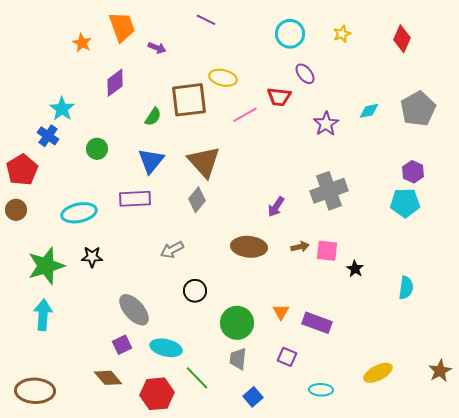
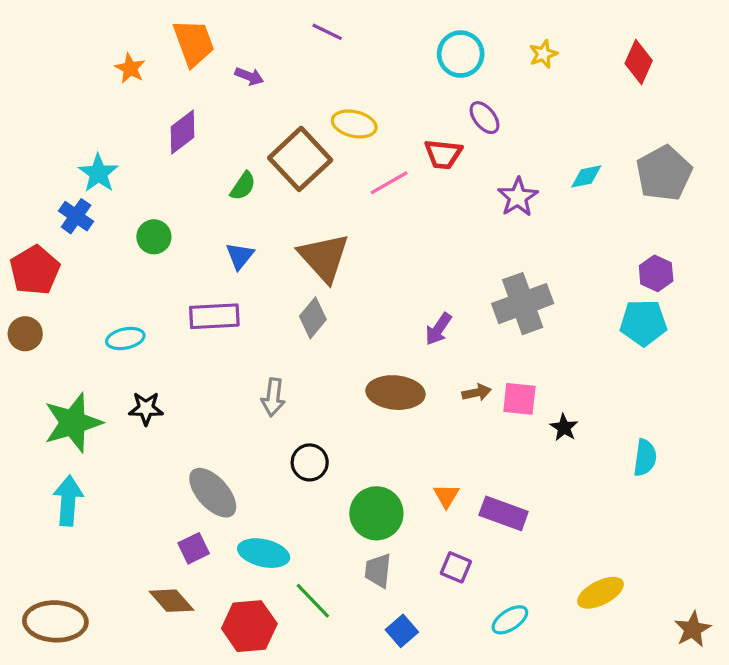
brown square: (189, 100) -> (300, 159), turned -36
blue triangle: (151, 161) -> (240, 256), size x0.7
cyan ellipse: (79, 213) -> (125, 339), size x0.7
gray arrow: (172, 250) -> (273, 397), turned -55
brown star: (440, 371) -> (693, 629), moved
cyan ellipse: (321, 390) -> (510, 620), turned -35

